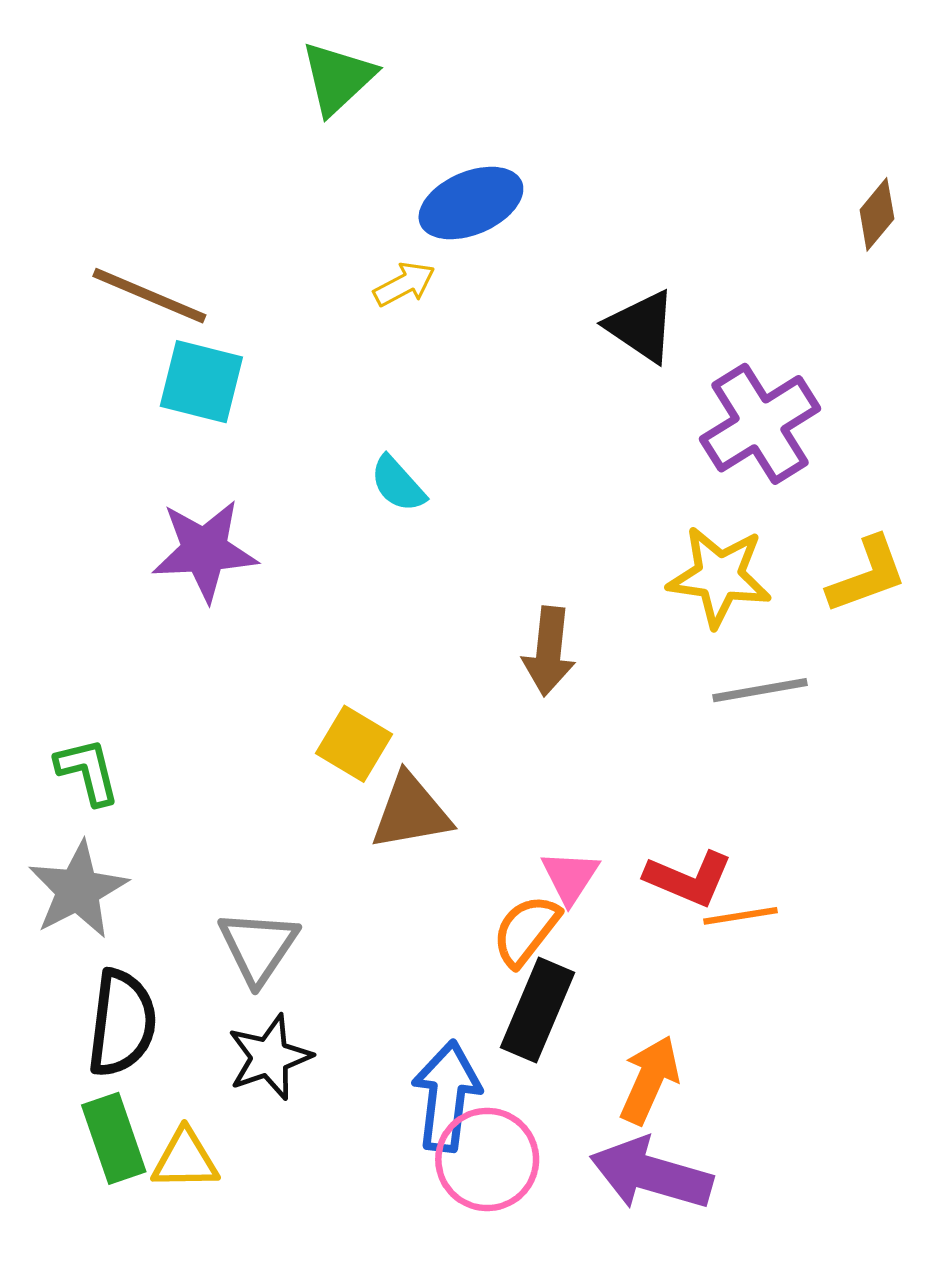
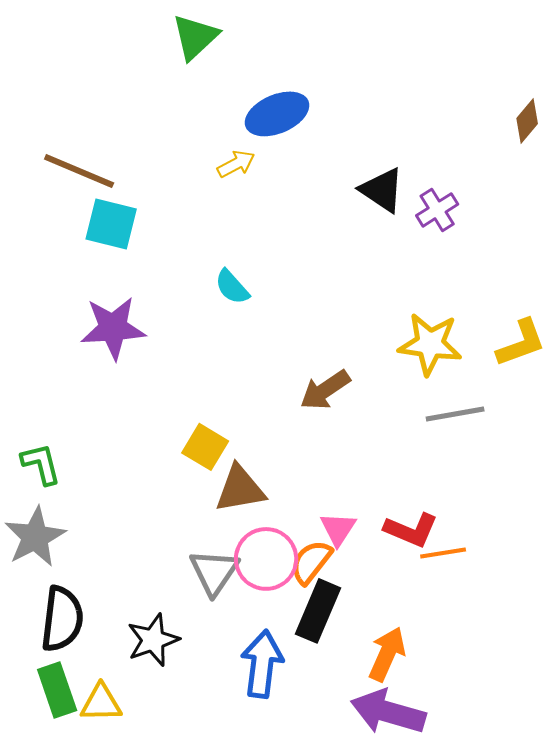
purple cross: (760, 424) -> (437, 210), moved, size x0.6
brown arrow: (549, 651) -> (325, 390), turned 50
gray triangle: (258, 947) -> (214, 572), moved
pink circle: (487, 1159) -> (266, 559), moved

